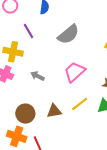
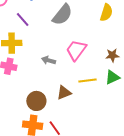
gray arrow: (37, 76) -> (49, 60), moved
yellow line: (80, 104) -> (88, 81), turned 42

